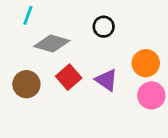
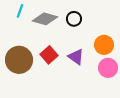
gray diamond: (52, 44) -> (45, 19), moved
brown circle: (26, 84) -> (19, 60), size x1.4

